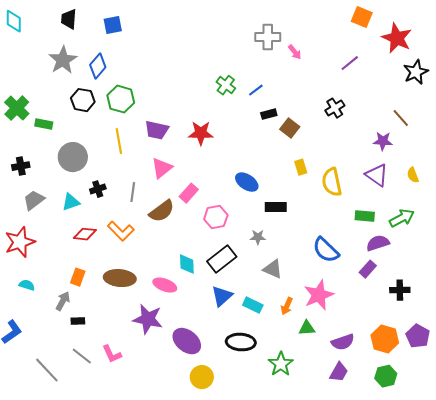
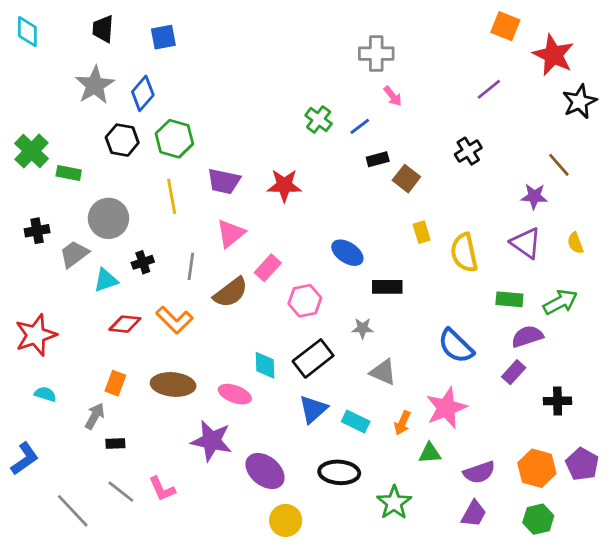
pink arrow: (295, 52) -> (393, 96), moved
gray trapezoid: (34, 200) -> (74, 254), moved

